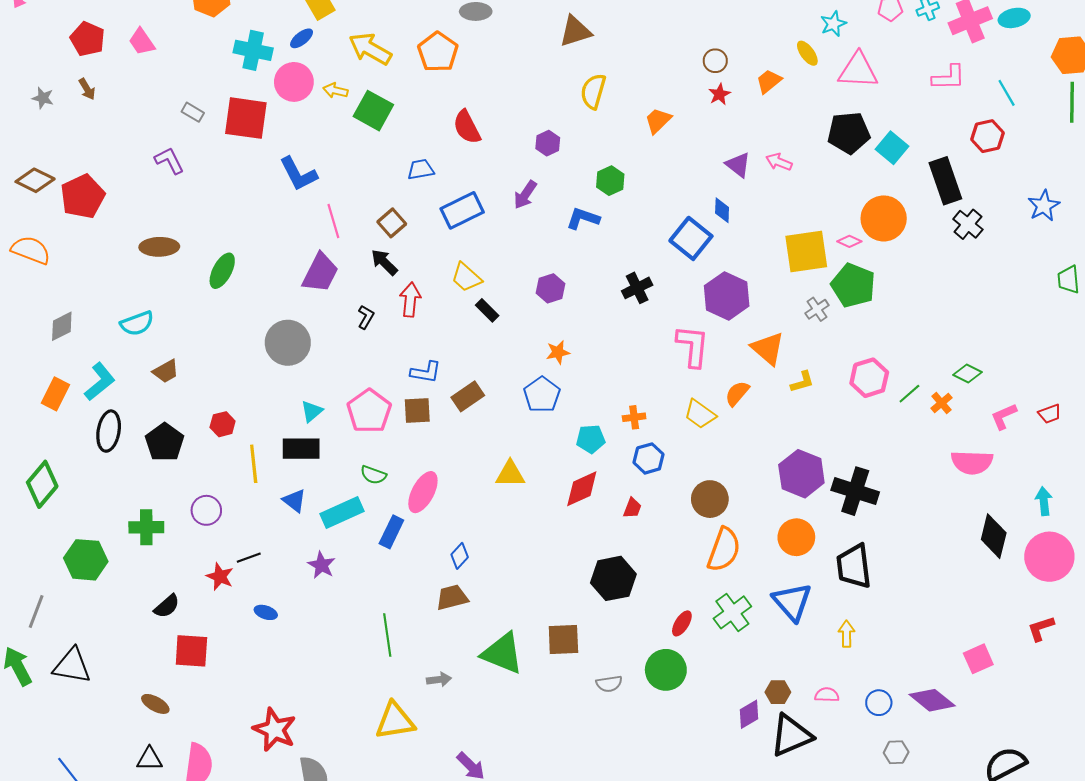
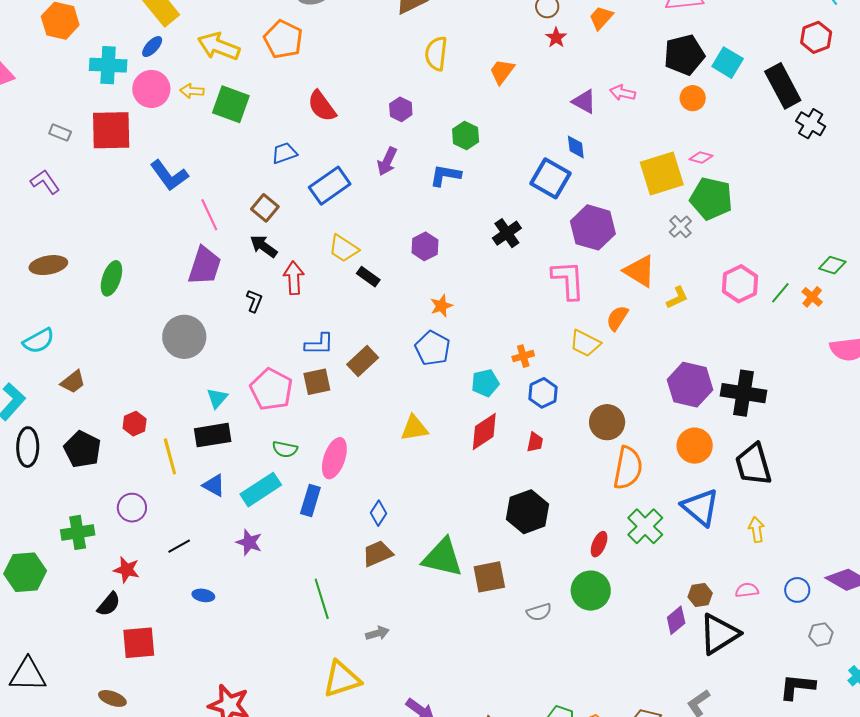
orange circle: (884, 218) -> (693, 98), moved, size x0.6
red star: (220, 577) -> (127, 570), moved
green triangle: (502, 653) -> (443, 558), moved

